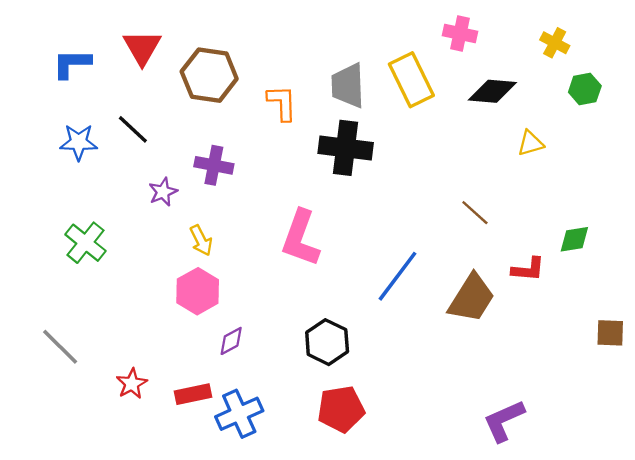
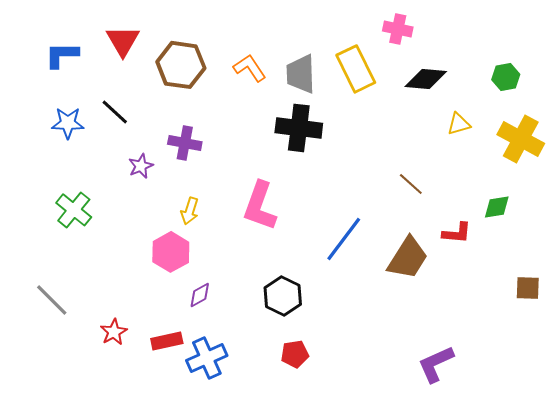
yellow cross: (555, 43) -> (521, 139), moved, size x1.8
orange L-shape: (282, 103) -> (250, 68), moved, turned -32
yellow arrow: (201, 240) -> (190, 211), moved, turned 44
red pentagon: (341, 409) -> (295, 354), size x0.7

